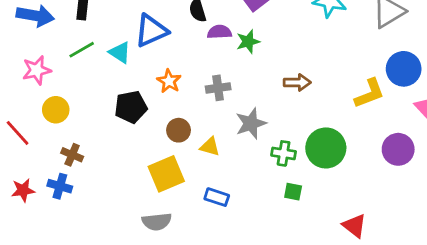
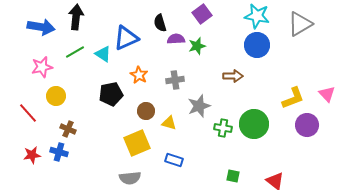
blue circle: (404, 69) -> (257, 45), moved
yellow L-shape: (369, 93) -> (293, 98), moved
green square: (293, 192) -> (233, 176), moved

